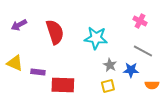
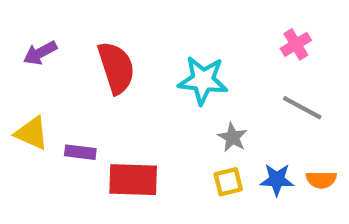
pink cross: (140, 21) -> (296, 44), turned 32
blue star: (131, 70) -> (277, 180), moved

